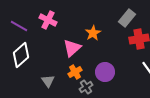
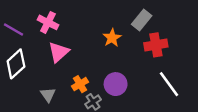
orange star: (93, 33) -> (112, 38), moved
pink triangle: (72, 48) -> (59, 52), moved

